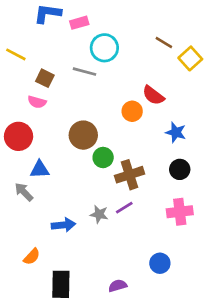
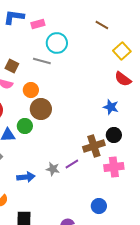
brown line: (164, 43) -> (102, 25), moved
red semicircle: (153, 95) -> (123, 79), moved
orange circle: (132, 111) -> (31, 90), moved
green circle: (103, 157) -> (25, 126), moved
brown cross: (130, 175) -> (94, 146), moved

